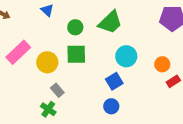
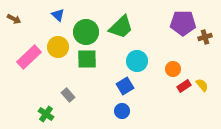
green circle: (75, 27) -> (86, 32), size x1.6
yellow circle: (47, 62) -> (58, 47), moved
green cross: (48, 109) -> (46, 114), moved

